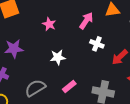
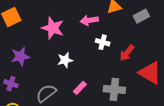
pink arrow: (86, 21) -> (89, 20), turned -126
pink star: (49, 24) -> (53, 28), size x1.6

